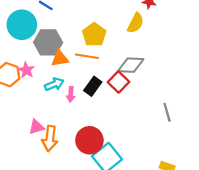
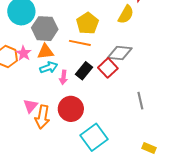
orange triangle: (60, 58) -> (45, 52), moved
gray line: (167, 112) -> (140, 101), moved
pink triangle: (36, 127) -> (30, 106), turned -35
red circle: (89, 140) -> (71, 109), moved

